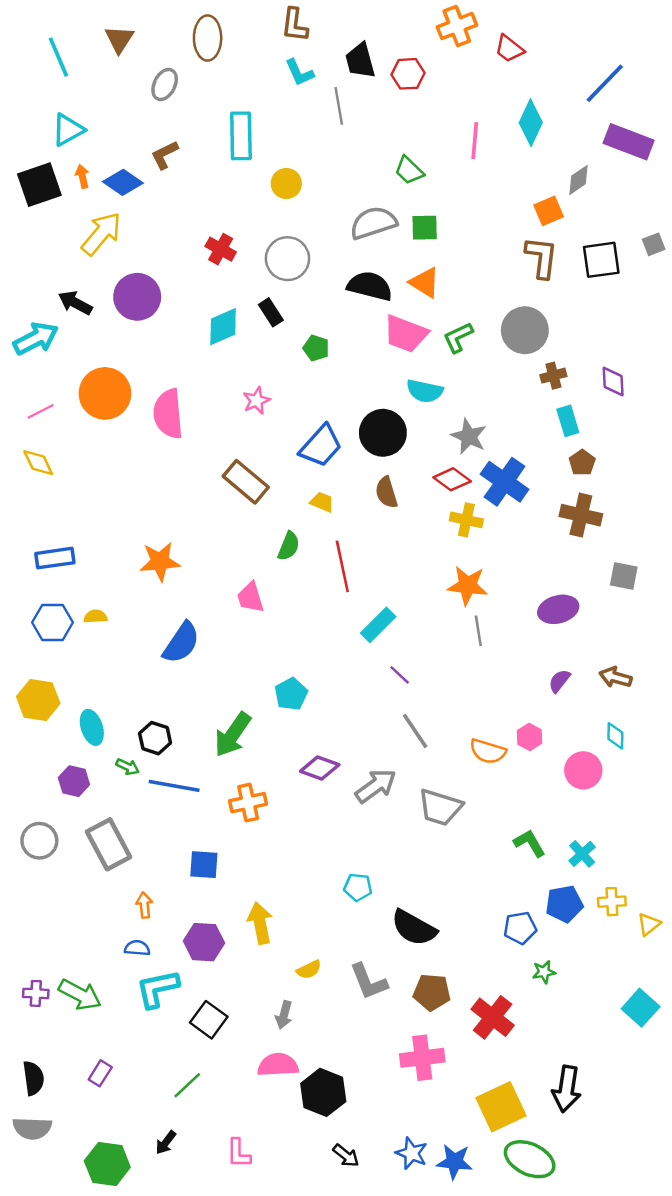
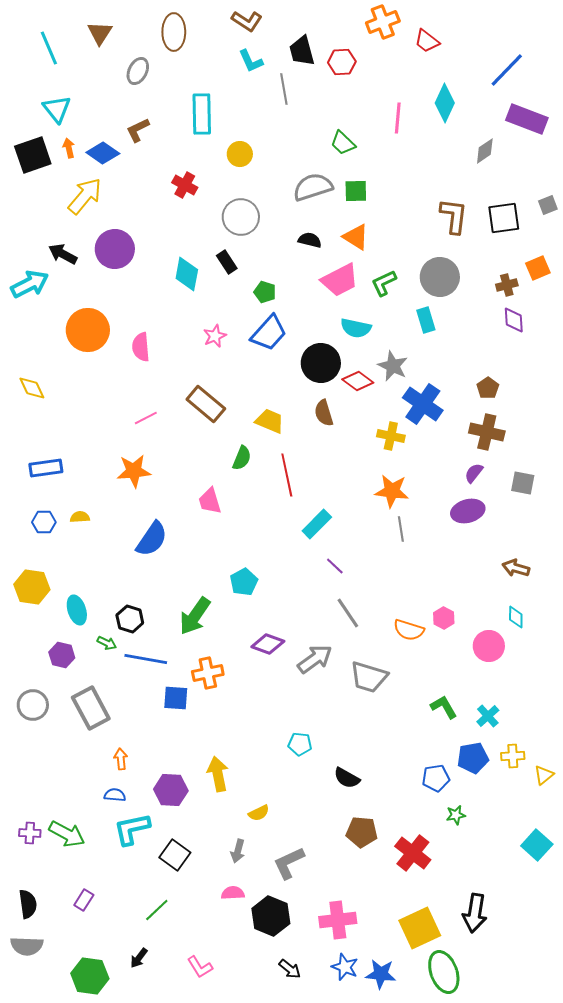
brown L-shape: (295, 25) -> (247, 21), turned -64
cyan triangle: (68, 130) -> (57, 109), turned -40
orange square: (549, 211) -> (538, 268), moved
red cross: (221, 249) -> (185, 185), moved
black semicircle: (370, 286) -> (310, 240), size x0.6
cyan diamond: (223, 327) -> (187, 274), turned -56
pink trapezoid: (406, 334) -> (340, 280), turned -48
brown cross: (553, 376) -> (507, 285), moved
pink line: (41, 411) -> (146, 418), moved
pink semicircle: (168, 414) -> (141, 347), size x0.7
cyan rectangle: (568, 421) -> (426, 320), moved
blue trapezoid: (321, 446) -> (269, 333), moved
red diamond: (452, 479) -> (358, 381), moved
yellow trapezoid: (322, 502) -> (270, 421), size x1.4
blue hexagon: (52, 622) -> (44, 522), size x0.7
purple semicircle: (559, 681) -> (474, 473), moved
blue square: (204, 865) -> (176, 698), moved
black semicircle: (414, 928) -> (347, 778), size x0.7
gray L-shape: (369, 981) -> (289, 863), moved, turned 87
pink cross: (422, 1058) -> (338, 920), moved
pink semicircle: (278, 1065) -> (233, 893), size x0.7
pink L-shape: (239, 1153) -> (200, 967), turned -32
green ellipse: (530, 1159) -> (444, 972), turned 45

